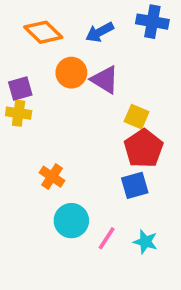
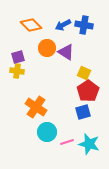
blue cross: (152, 22) -> (84, 25), moved
orange cross: (52, 177) -> (36, 107), size x1.5
pink line: (107, 238) -> (67, 142), turned 40
cyan star: (145, 242) -> (89, 144), size x1.5

